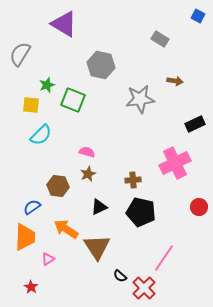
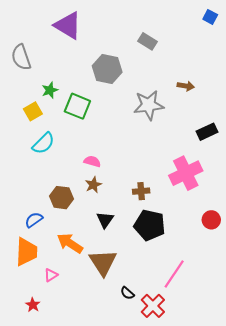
gray rectangle: (160, 39) -> (148, 41), moved
gray semicircle: (20, 54) -> (21, 57), turned -50
yellow square: (31, 105) -> (33, 111), turned -36
black triangle: (99, 207) -> (105, 220), turned -30

